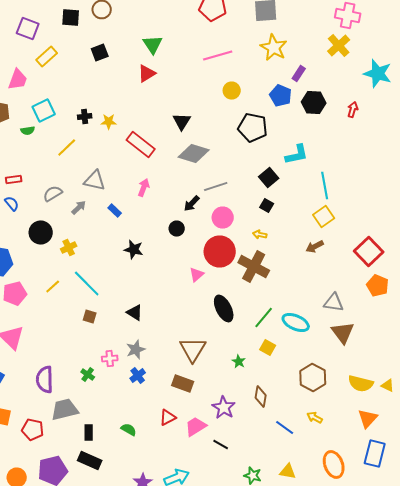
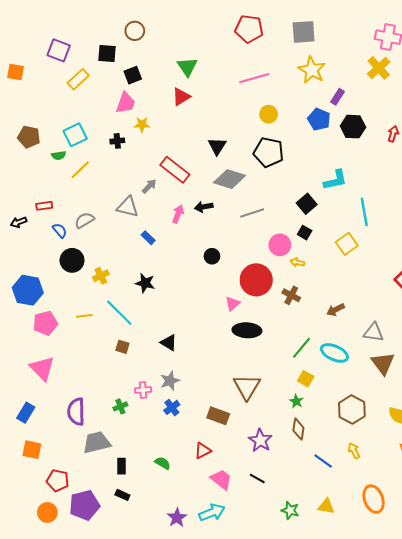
black square: (71, 18) -> (107, 54), moved
pink trapezoid: (18, 80) -> (126, 103), moved
yellow star: (109, 122) -> (142, 125), moved
black pentagon: (253, 128) -> (269, 152), moved
yellow line: (67, 148) -> (80, 170), moved
blue semicircle: (12, 204) -> (60, 231), moved
black arrow: (192, 204) -> (204, 207), moved, turned 36
gray arrow: (79, 208) -> (149, 186), moved
yellow square: (324, 216) -> (347, 244), moved
pink circle: (223, 218) -> (280, 245), moved
brown arrow: (315, 246) -> (335, 310), moved
black star: (134, 250) -> (145, 283), moved
brown cross: (254, 266) -> (291, 295), size x0.6
yellow line: (53, 286) -> (84, 316), turned 35
black ellipse: (224, 308) -> (247, 330), moved, turned -60
brown triangle: (193, 350) -> (247, 387), moved
green star: (239, 362) -> (296, 401), moved
green cross: (88, 374) -> (120, 406), turned 32
yellow arrow: (315, 418) -> (354, 451), turned 35
pink trapezoid: (196, 426) -> (221, 480), moved, turned 70
red pentagon: (33, 430) -> (58, 481), moved
black rectangle: (90, 460) -> (122, 495), size x0.6

